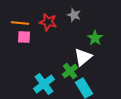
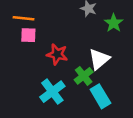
red star: (48, 22) -> (57, 54), moved
green star: (95, 38) -> (114, 23), moved

